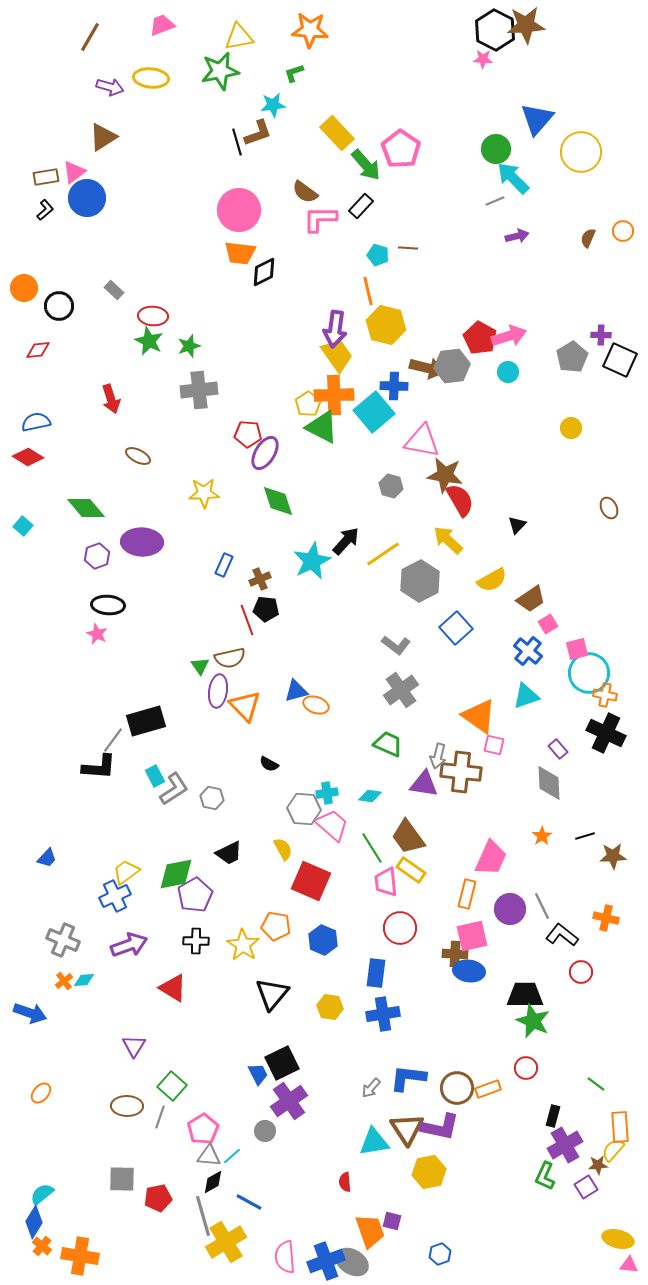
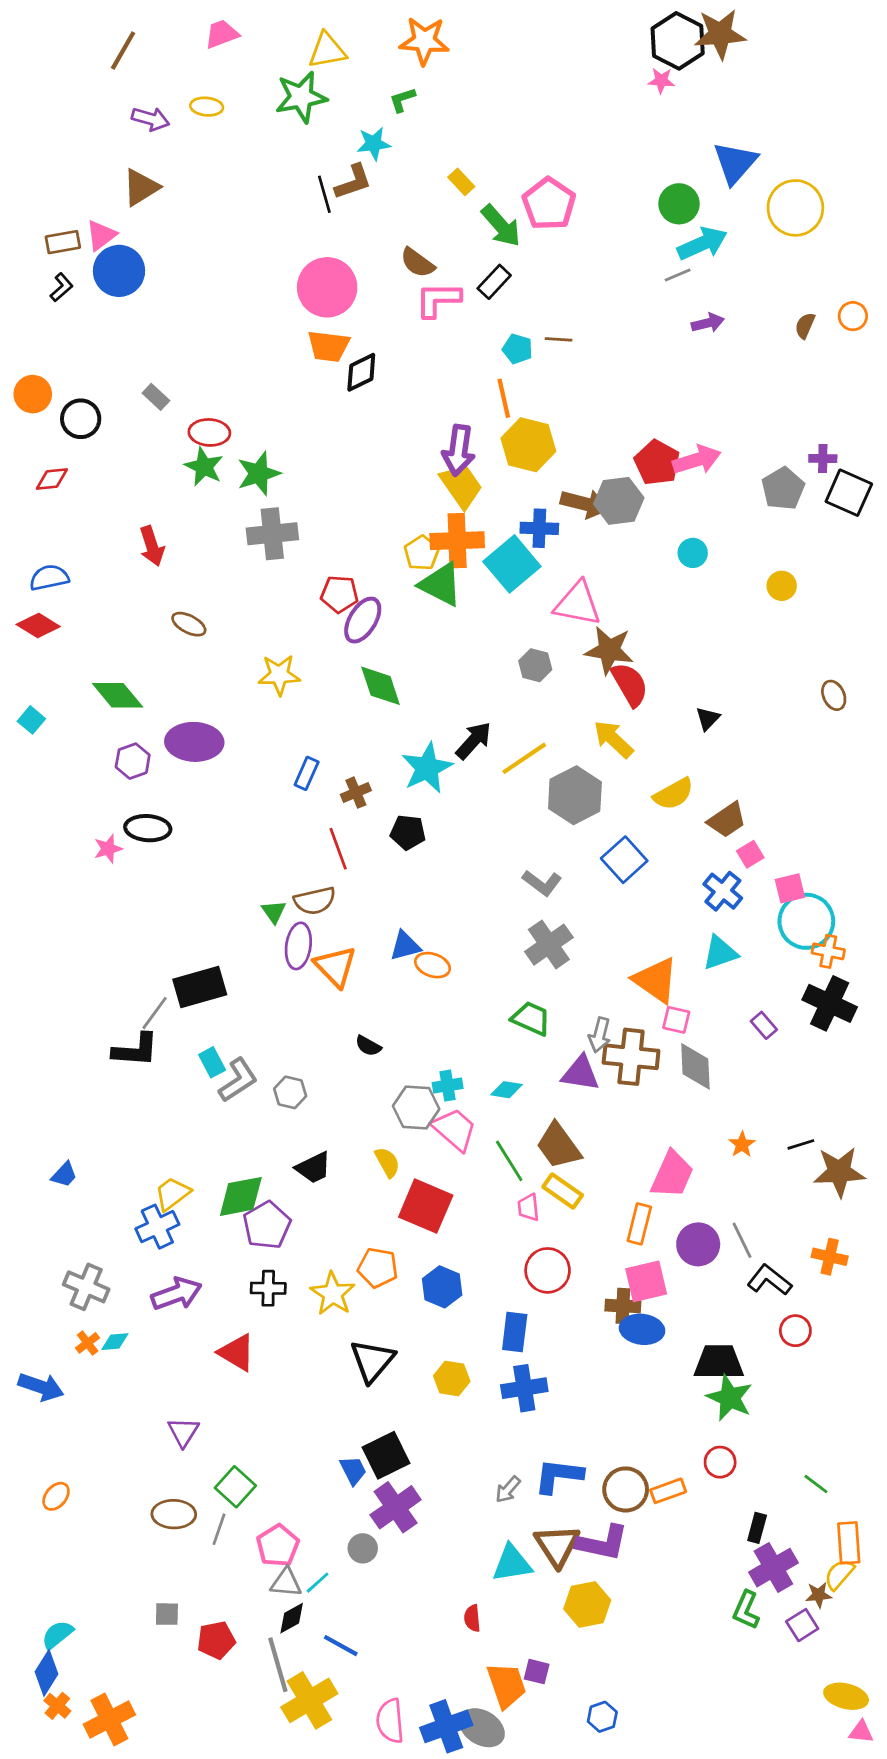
yellow ellipse: (151, 78) -> (207, 107), size x0.7
yellow rectangle: (337, 133) -> (461, 182), size x0.6
cyan arrow: (513, 178) -> (702, 244), turned 111
green star: (189, 346) -> (259, 474), size x1.4
cyan circle: (508, 372) -> (693, 553), moved
black pentagon: (266, 609) -> (408, 832), moved
pink star: (97, 634) -> (108, 849), moved, turned 30
gray diamond: (549, 783) -> (695, 1066), moved
brown star: (613, 856) -> (839, 1172), size x1.4
pink trapezoid: (386, 882) -> (528, 1207), size x0.7
gray square: (122, 1179) -> (167, 1614), size x0.7
orange cross: (80, 1256) -> (109, 1720), turned -36

